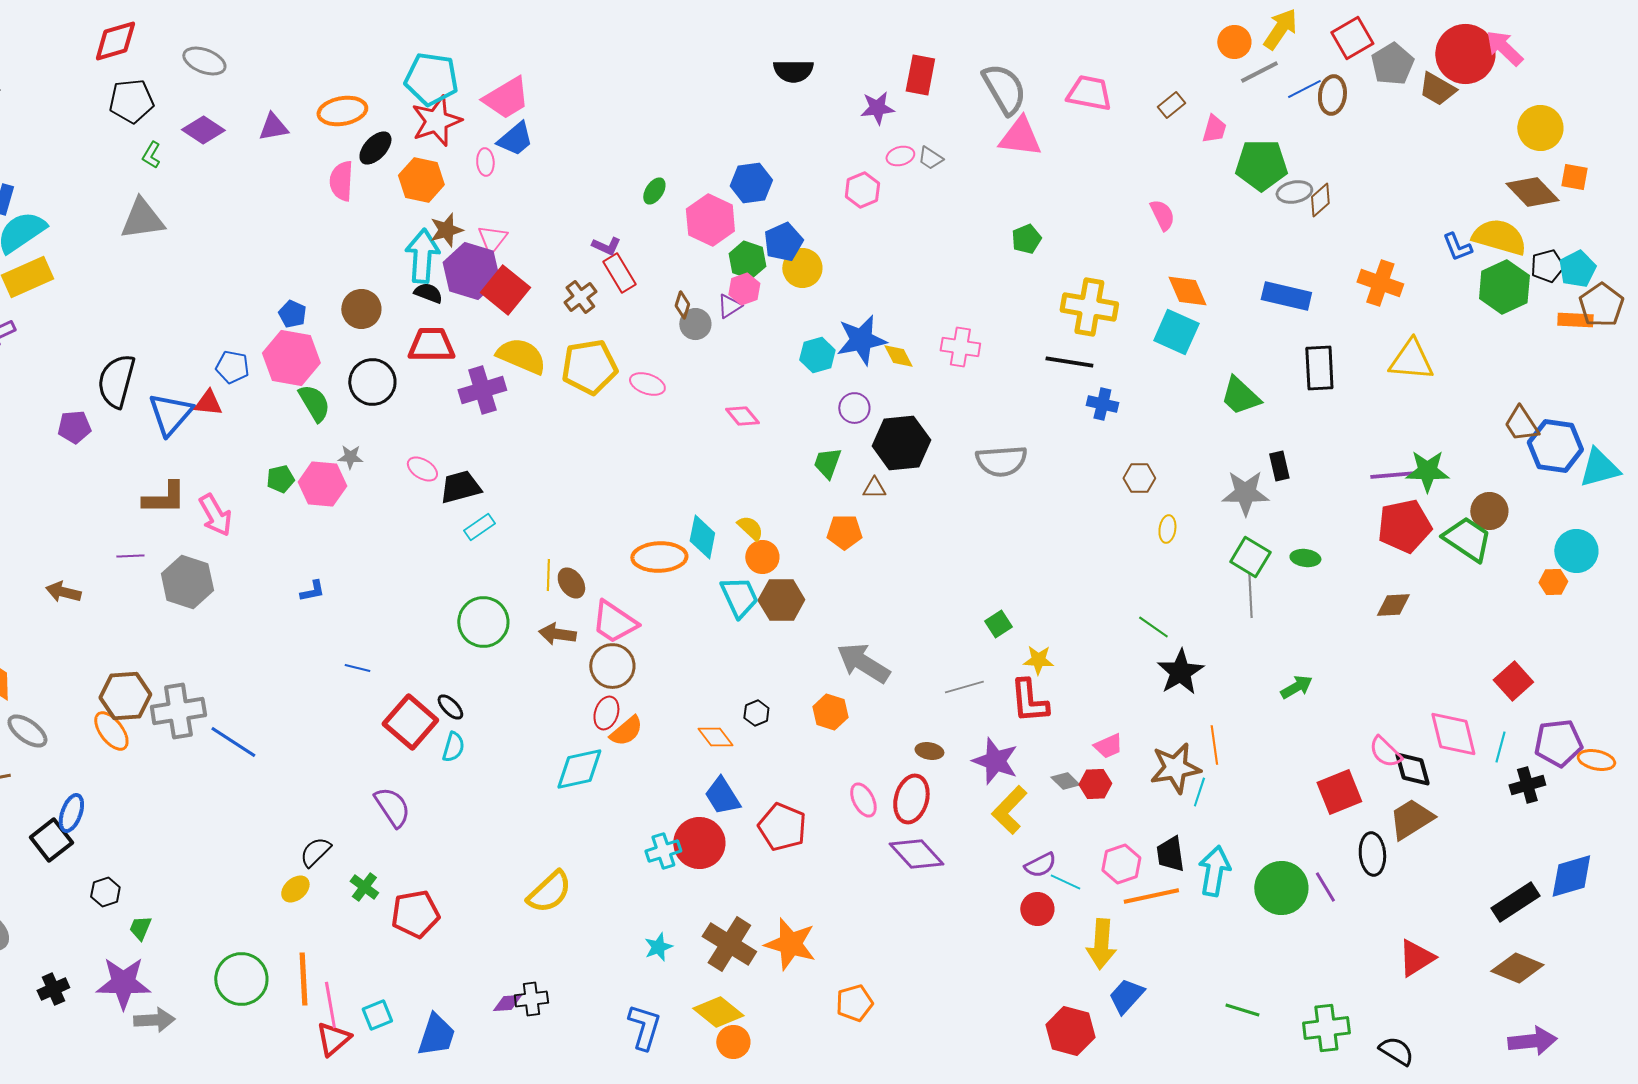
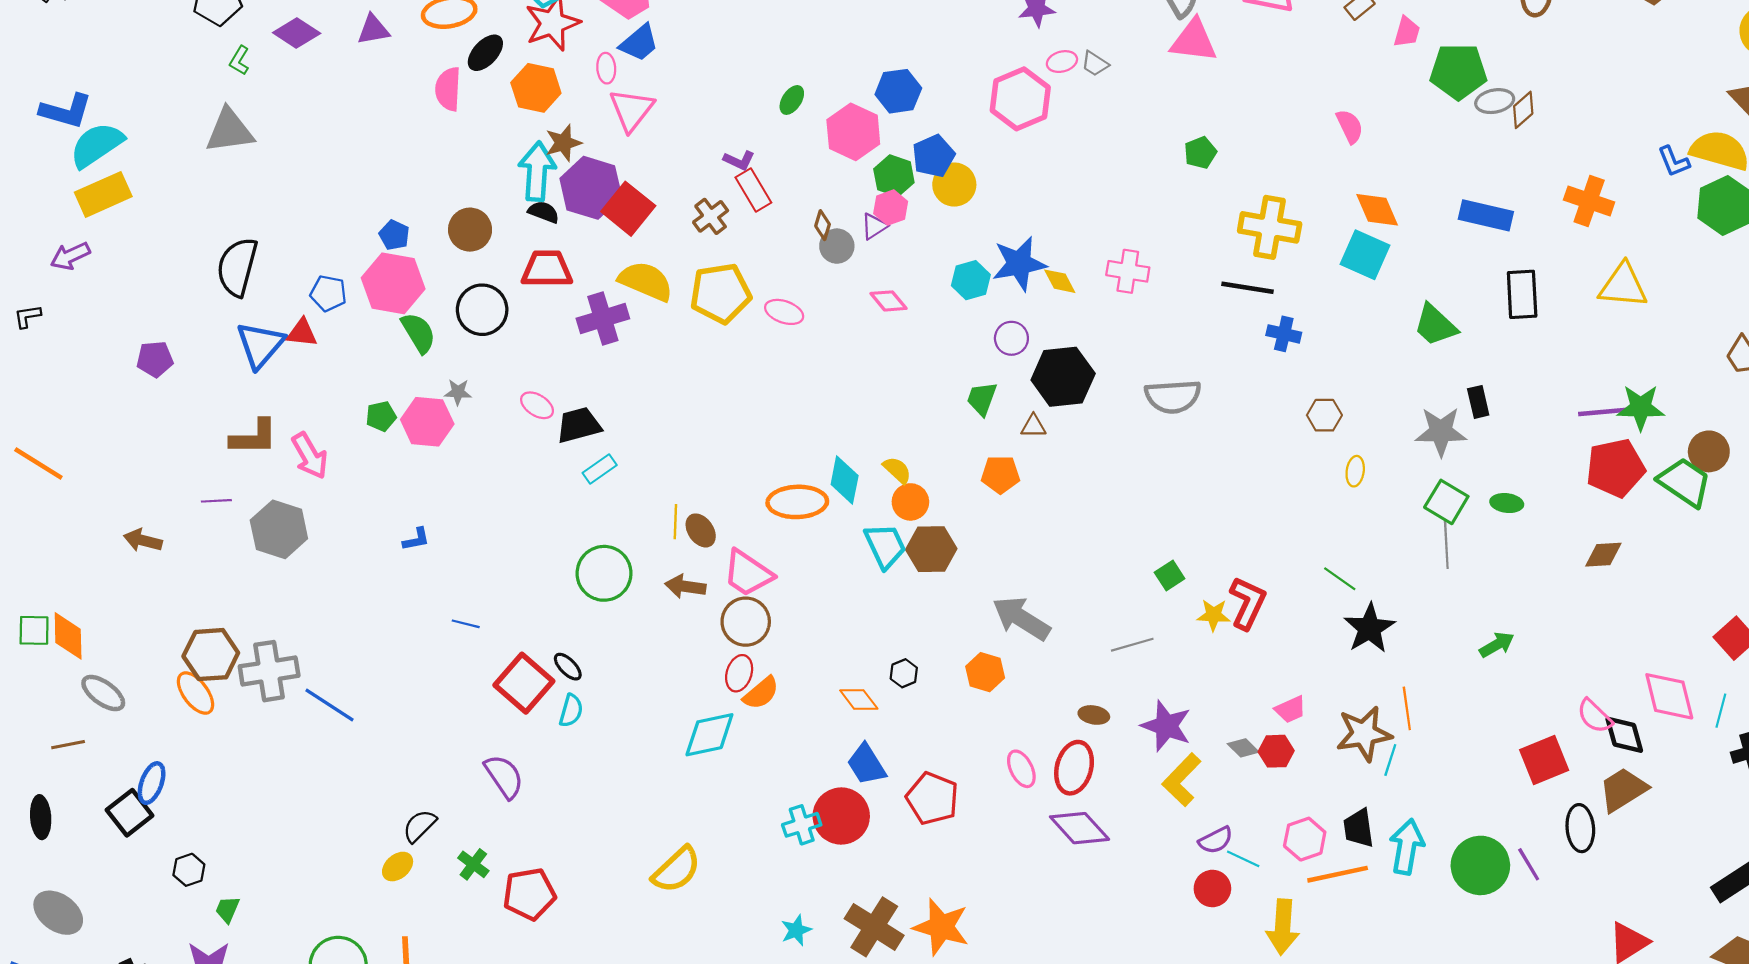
pink hexagon: (862, 190) -> (1020, 99), size x1.6
pink triangle: (492, 239) -> (631, 110), moved, size x1.4
black semicircle: (116, 381) -> (237, 267), moved
pink diamond: (742, 416) -> (888, 301), moved
red L-shape: (1029, 701) -> (1248, 603), moved, turned -150

